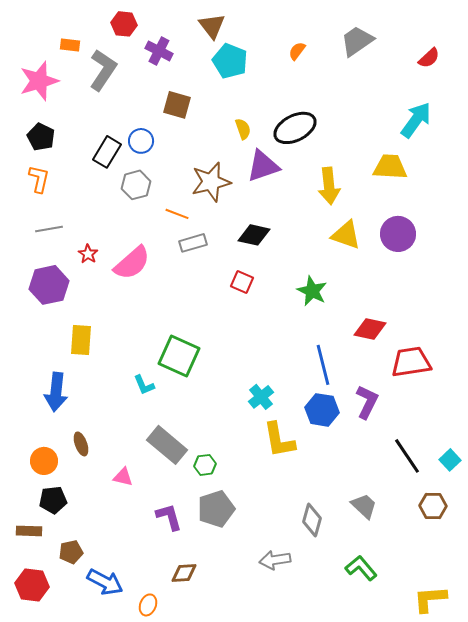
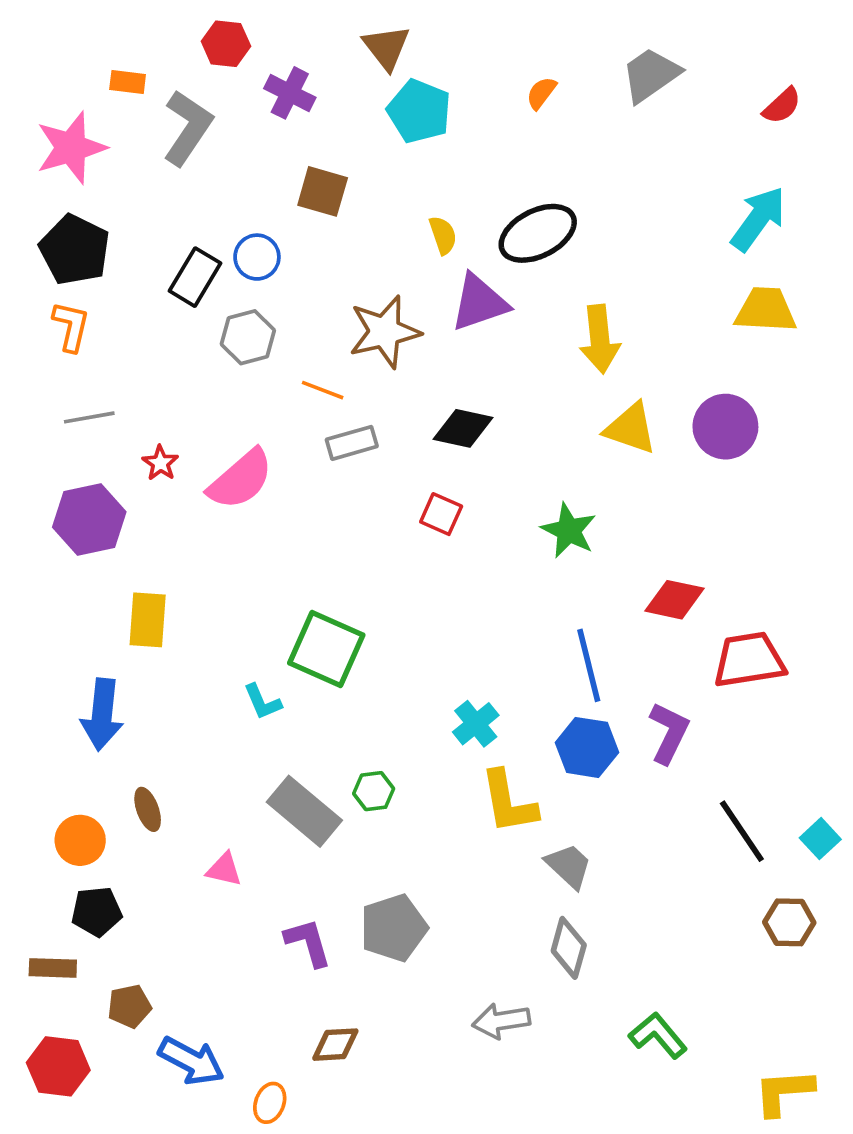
black pentagon: (41, 137) -> (75, 250), size x1.4
yellow trapezoid: (390, 167) -> (766, 310), moved
green hexagon: (205, 465) -> (374, 791), moved
gray trapezoid: (364, 506) -> (569, 866), moved

